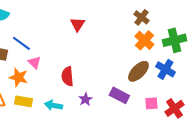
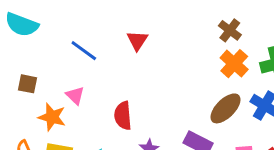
blue line: (21, 43) -> (84, 51), moved

